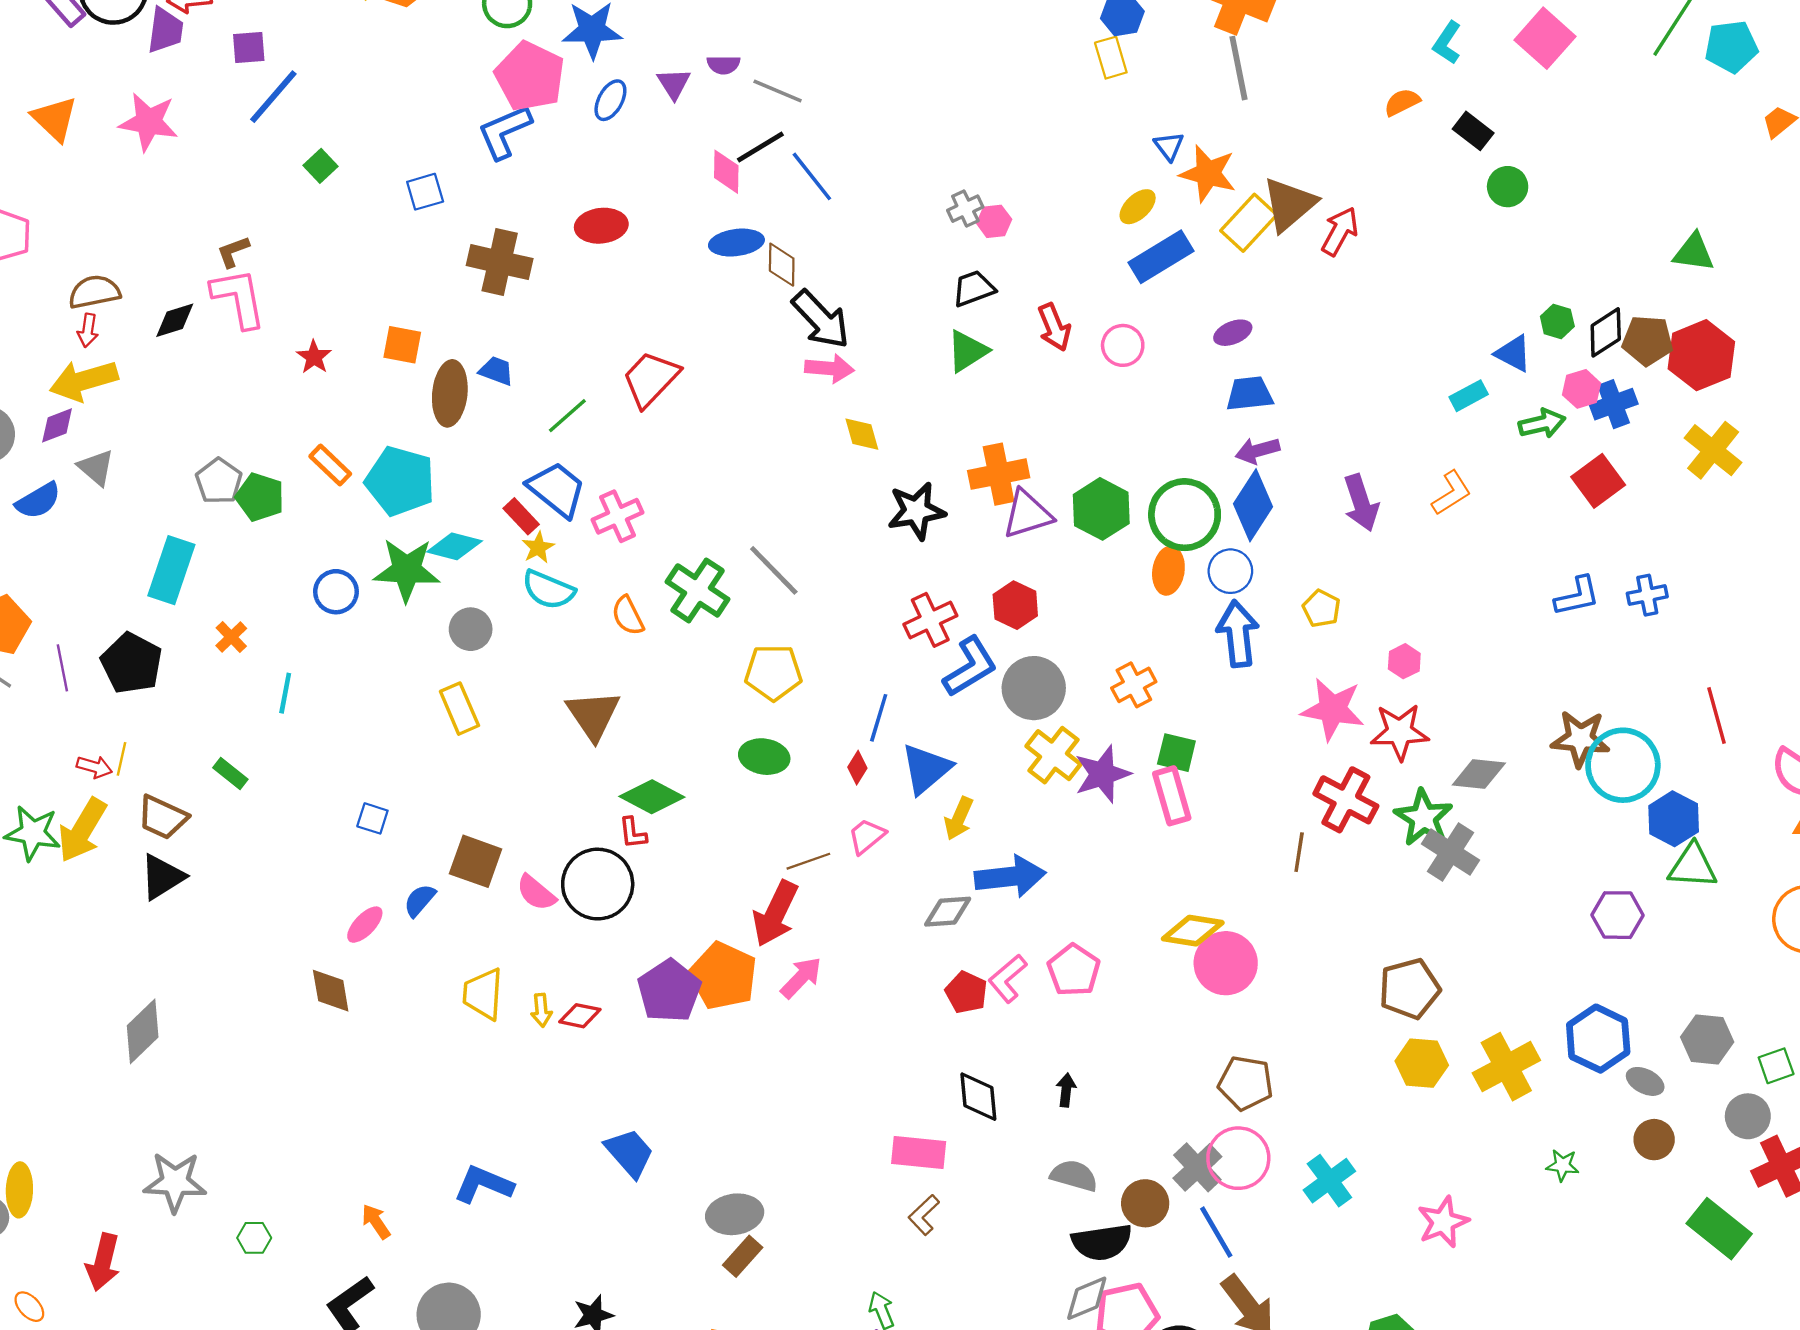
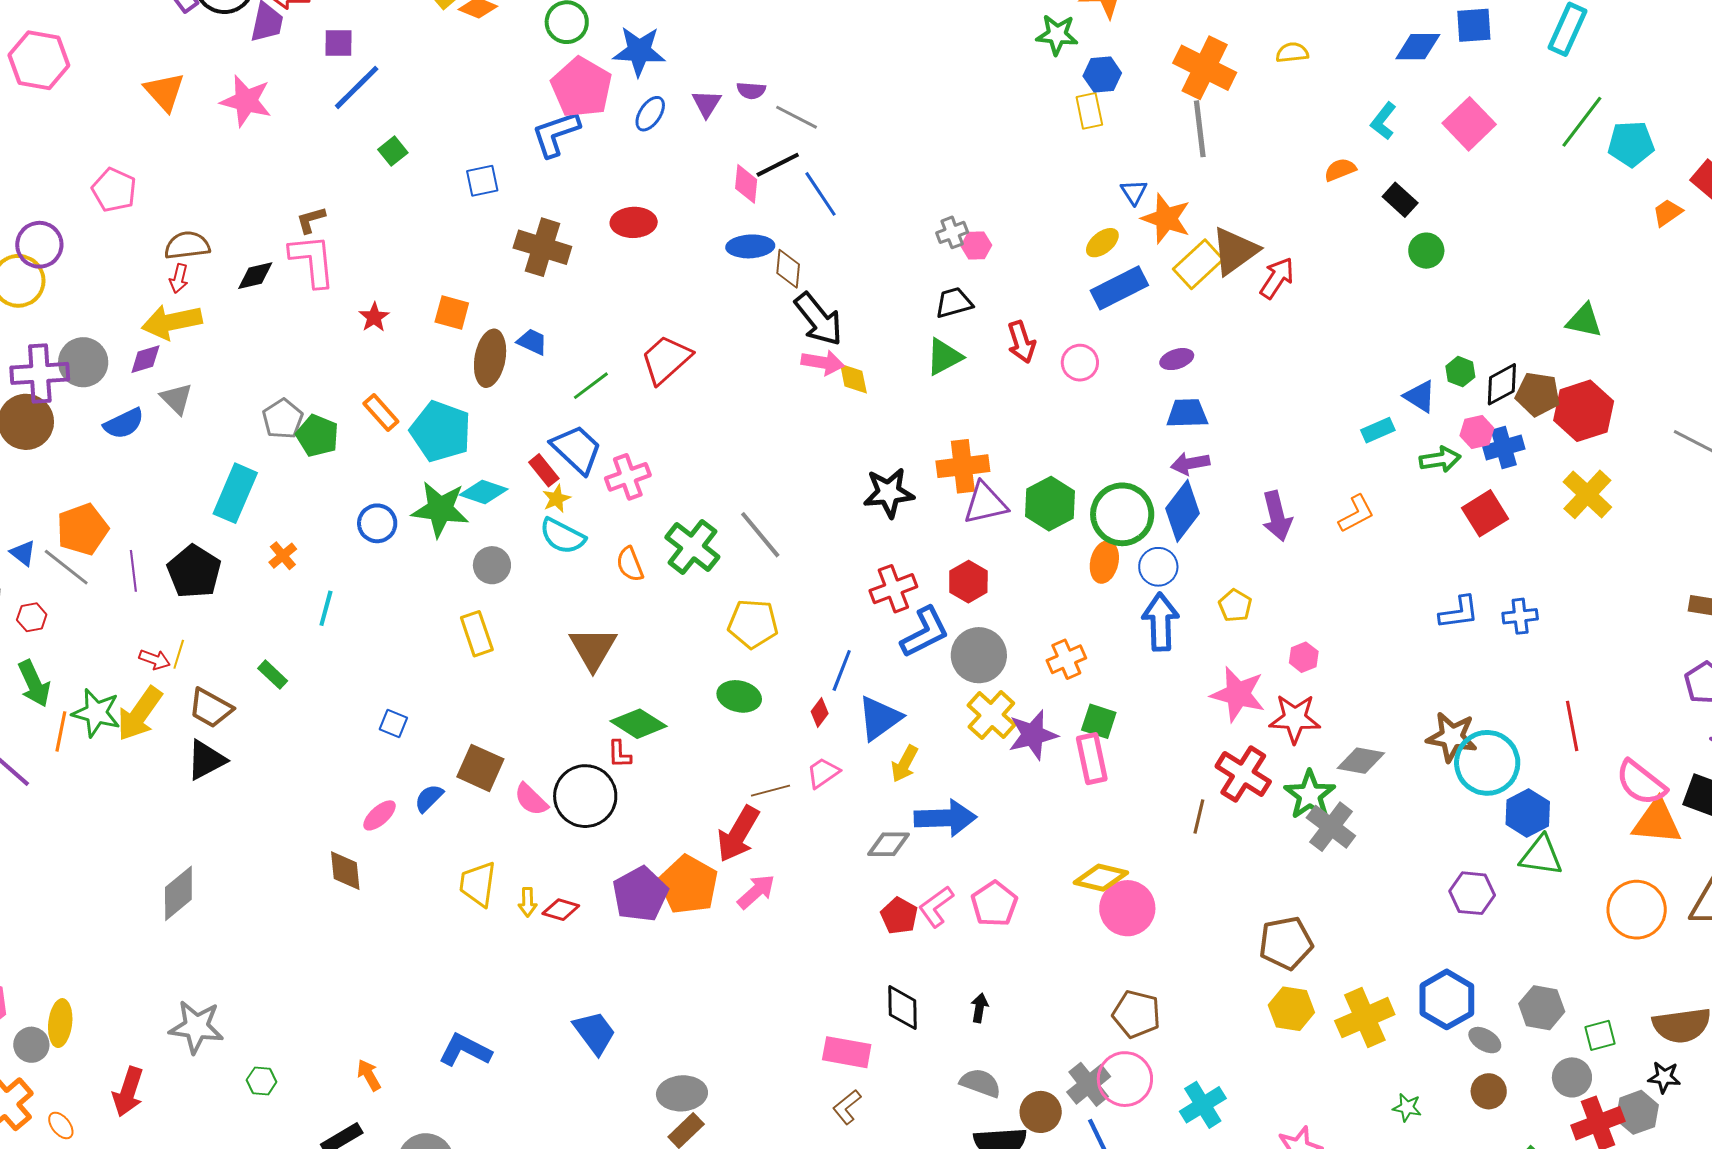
yellow diamond: (862, 434) -> (853, 379), moved

